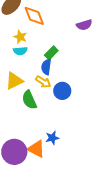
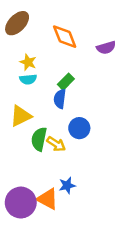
orange diamond: (34, 16) -> (65, 37), moved
yellow arrow: (43, 82) -> (56, 144), moved
green semicircle: (29, 100) -> (39, 139), turned 36

